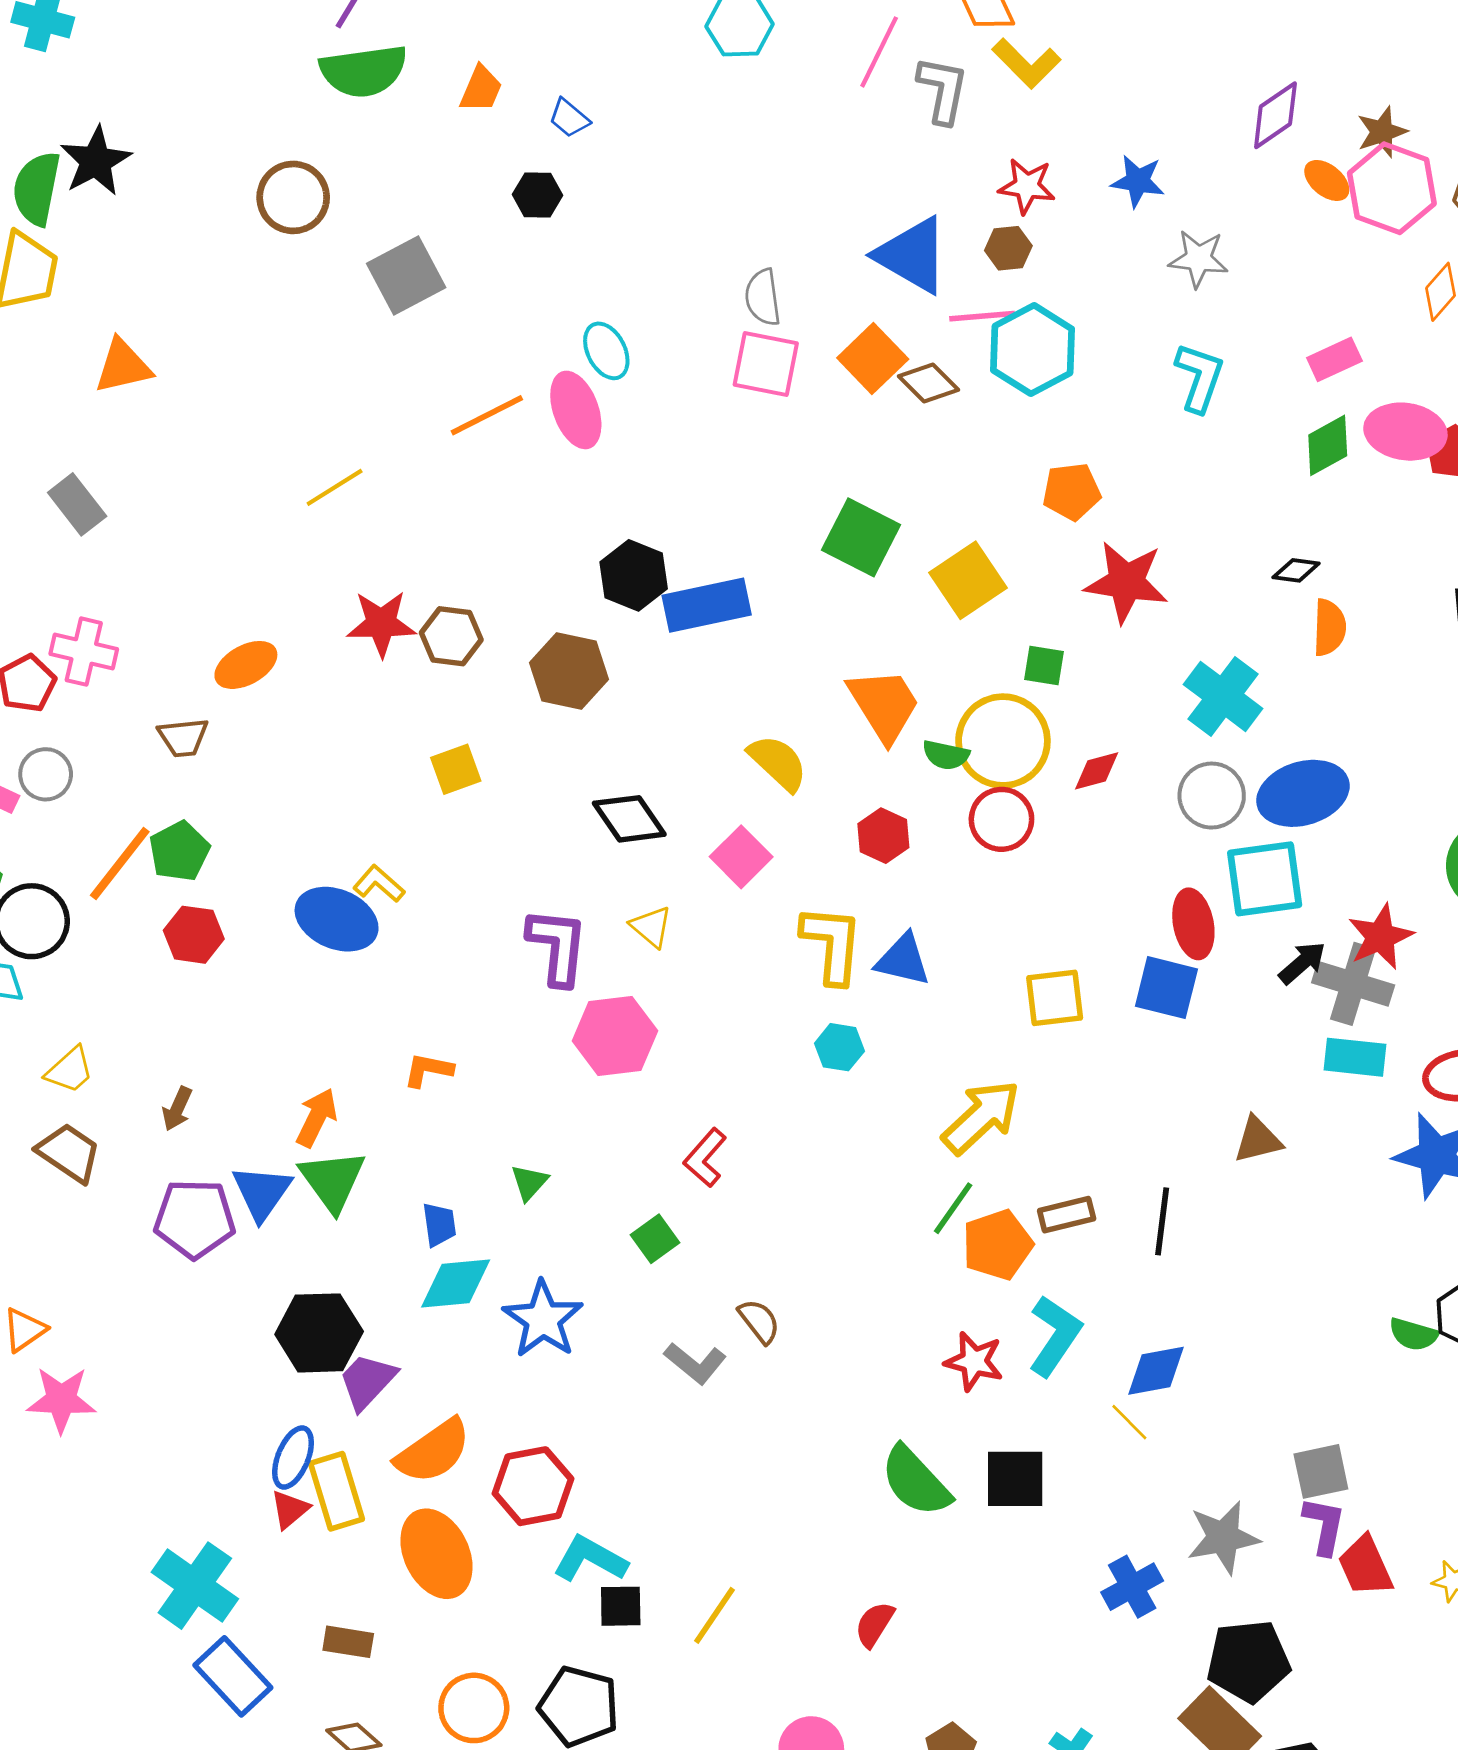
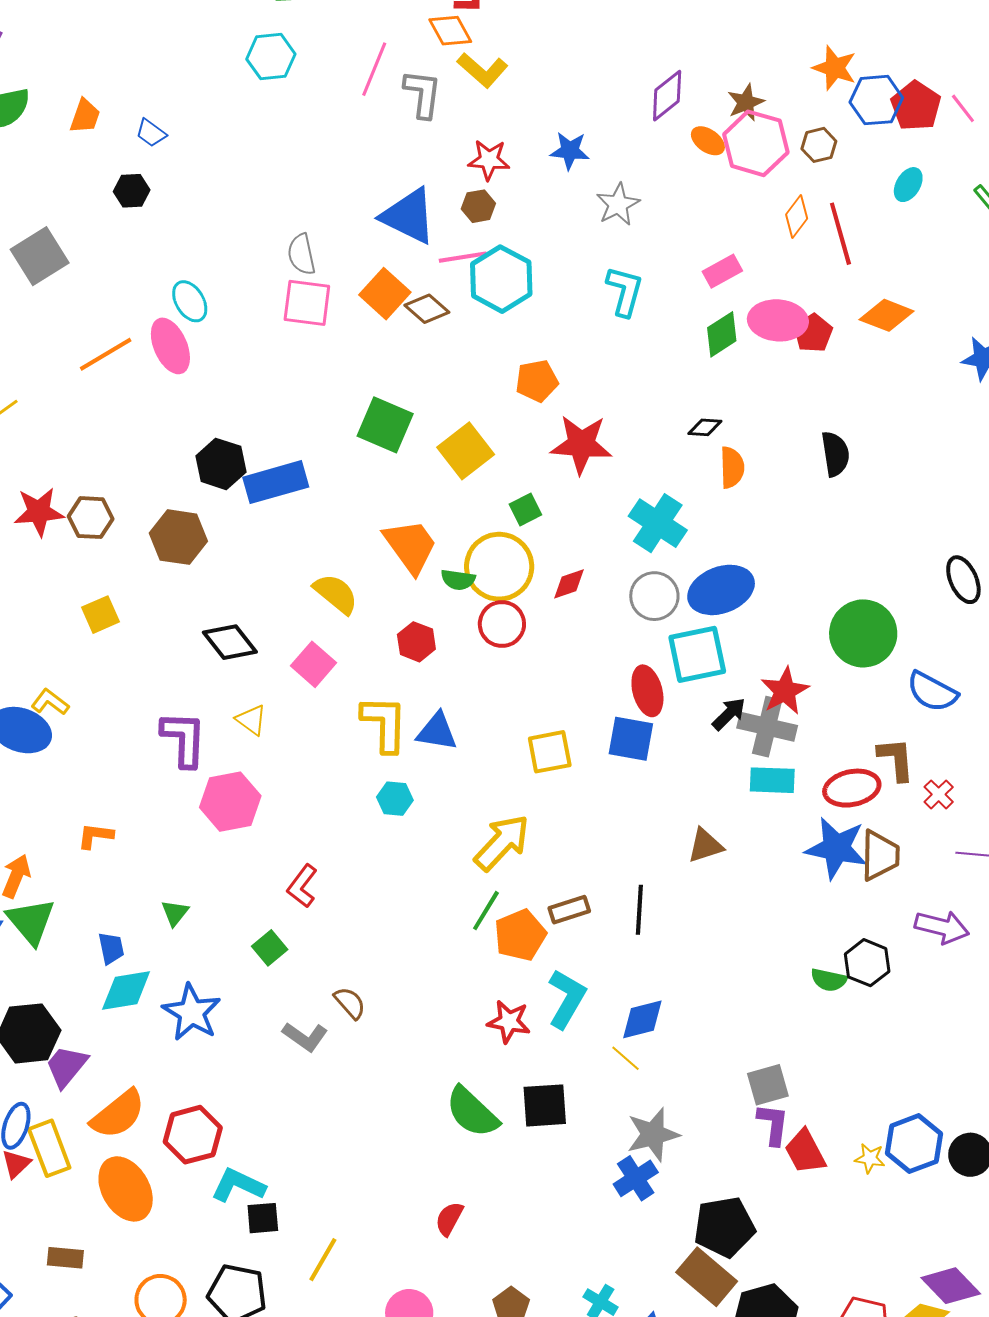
gray star: (1198, 259) -> (618, 204), turned -30
green square: (1044, 666) -> (525, 509), turned -32
gray star: (1223, 1538) -> (653, 1134), moved
yellow line: (714, 1615) -> (323, 1260), moved

